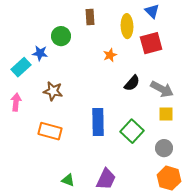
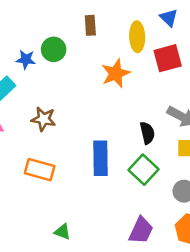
blue star: (40, 53) -> (26, 59), moved
orange star: (110, 55) -> (116, 73), size x1.6
black semicircle: (132, 83) -> (147, 133), moved, turned -54
purple trapezoid: (106, 179) -> (141, 230), moved

